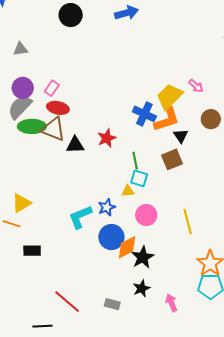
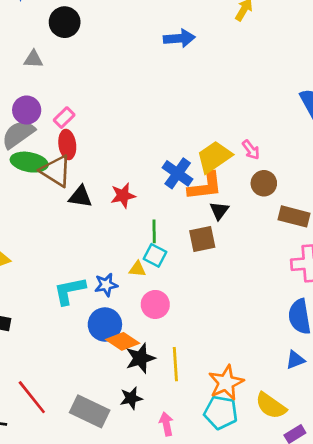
black circle: (71, 15) -> (65, 22), moved
red ellipse: (58, 108) -> (67, 144), turned 60
brown circle: (211, 119) -> (264, 183), moved
yellow line: (188, 222) -> (175, 364), moved
orange diamond: (127, 247) -> (123, 341), turned 50
gray rectangle: (112, 304) -> (90, 411), size x1.8

